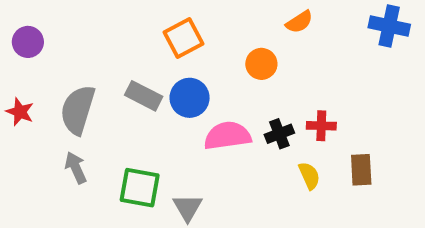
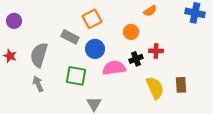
gray rectangle: (144, 96) -> (70, 37), moved
red cross: (321, 126) -> (156, 51), moved
black cross: (279, 134) -> (136, 59), moved
yellow semicircle: (309, 176) -> (155, 88), size x1.6
green square: (140, 188) -> (76, 76), moved

